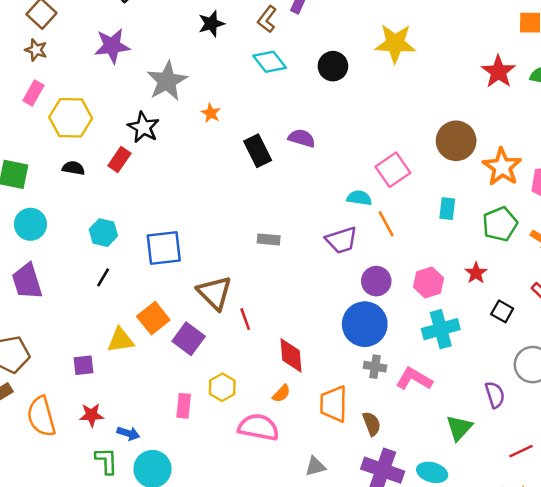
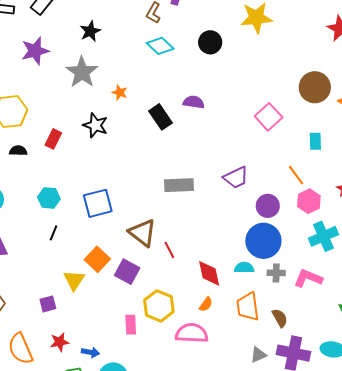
black star: (211, 24) -> (90, 31), moved
black star: (143, 127) -> (95, 125), moved
cyan semicircle: (359, 198) -> (244, 268), moved
orange line: (386, 224) -> (296, 175), moved
gray rectangle: (269, 239) -> (179, 185), size x1.6
yellow triangle: (121, 340) -> (74, 280), turned -40
yellow hexagon: (222, 387) -> (159, 306), size x1.4
gray triangle: (315, 466) -> (258, 355), moved

